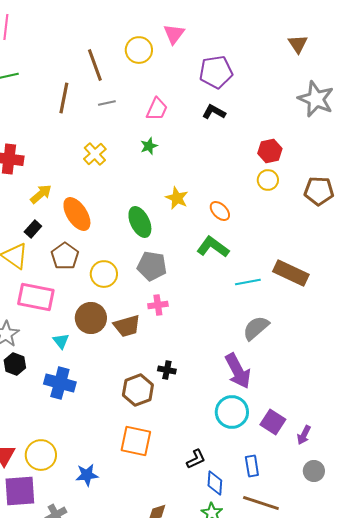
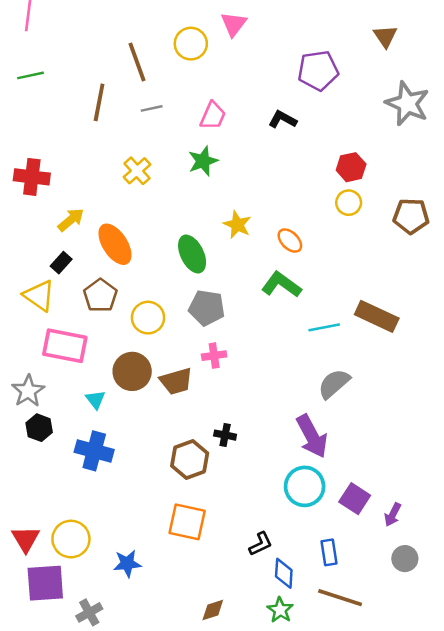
purple pentagon: (216, 72) -> (318, 71), moved
green star: (149, 146) -> (203, 161), size x1.4

